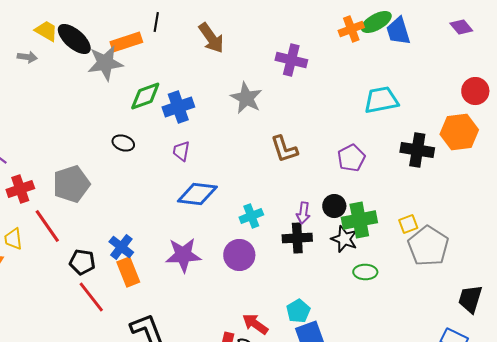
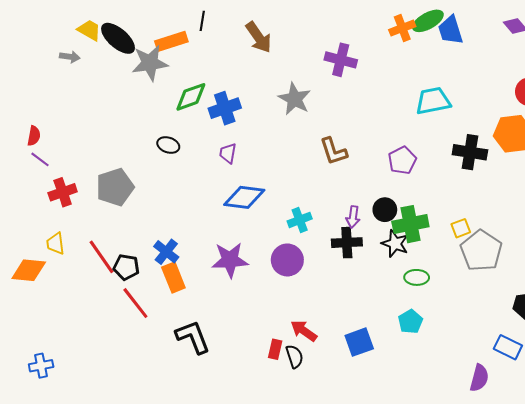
red line: (47, 226) -> (102, 257), moved
cyan pentagon: (298, 311) -> (410, 322), moved

